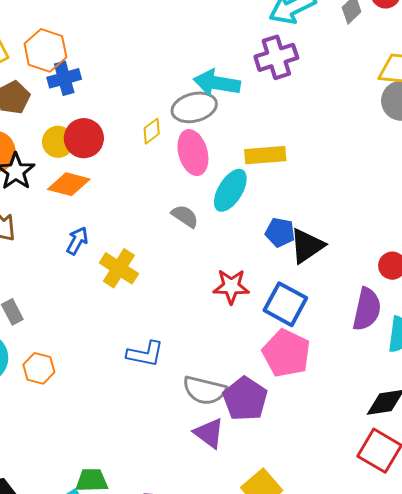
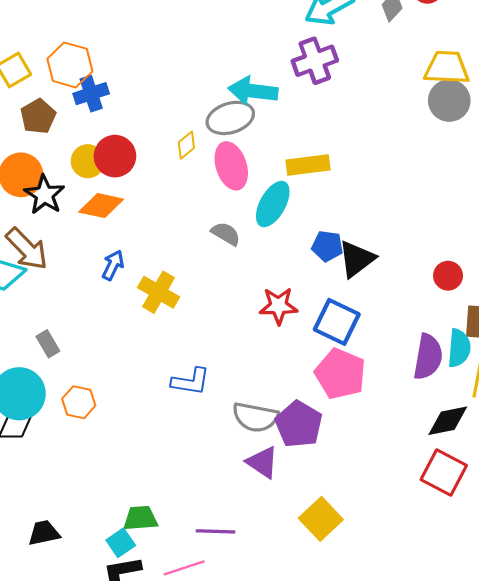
purple semicircle: (367, 309) -> (428, 357), moved

